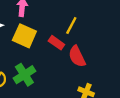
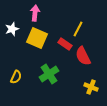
green cross: (24, 75) -> (49, 74), moved

